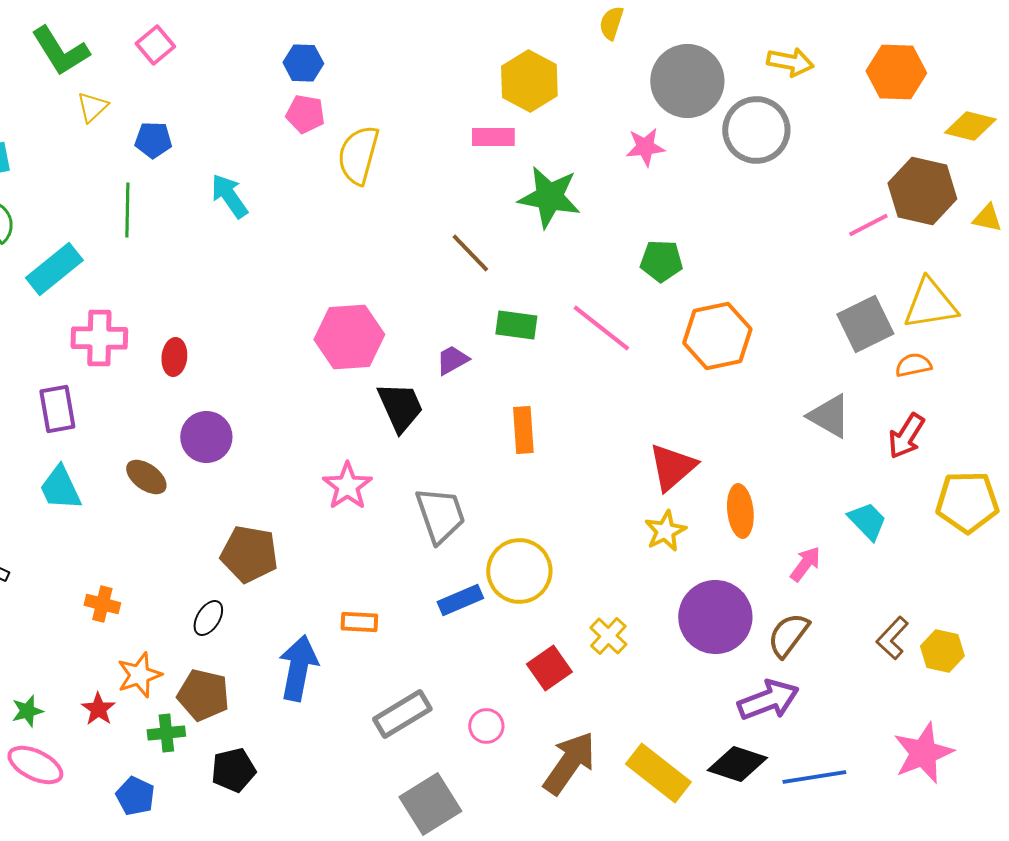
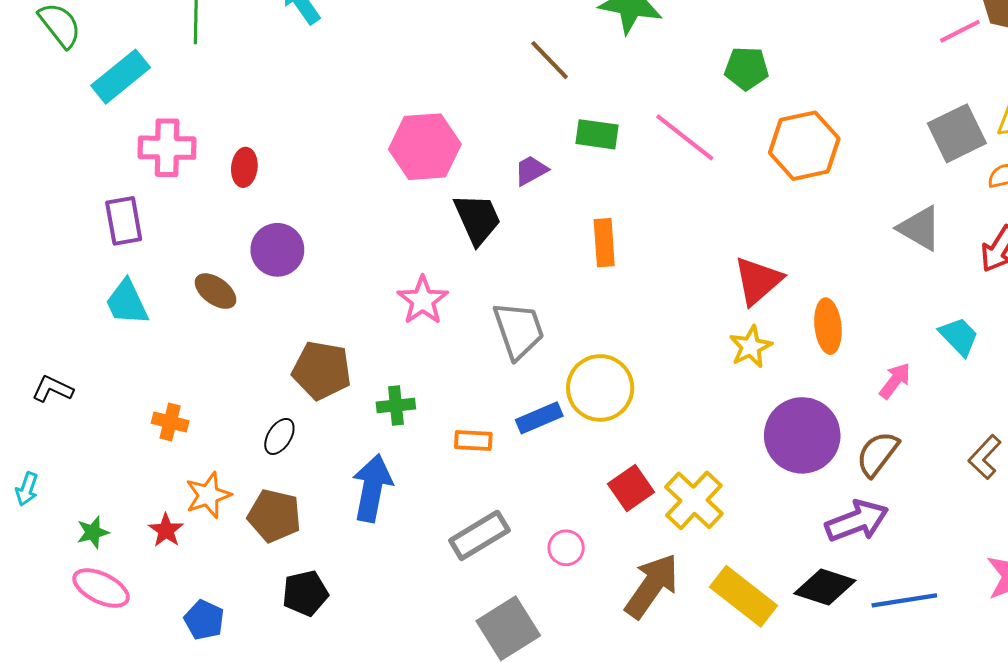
orange rectangle: (359, 622) -> (473, 441), moved
yellow cross: (608, 636) -> (694, 500), moved, size x1.5
green cross: (166, 733) -> (396, 405), moved

